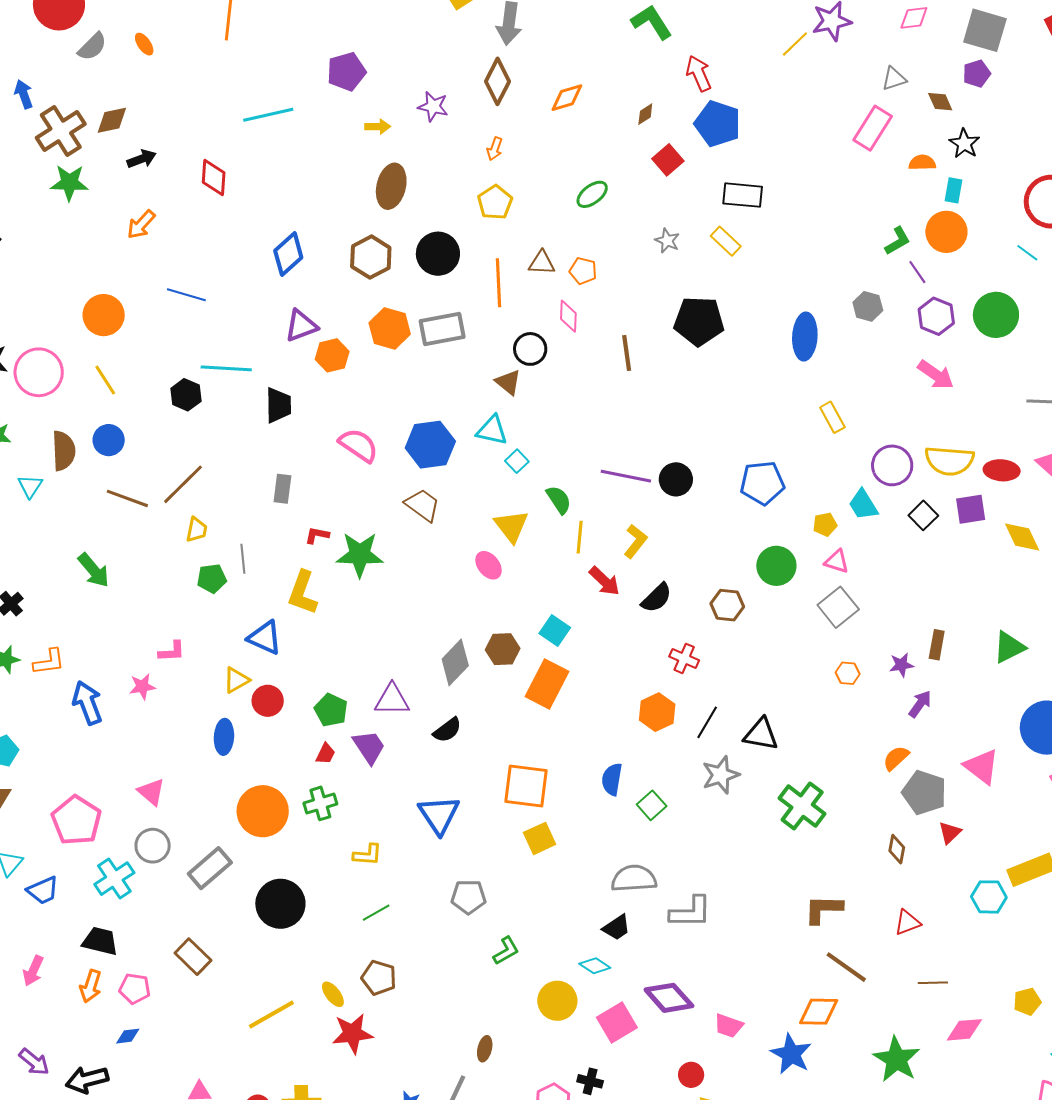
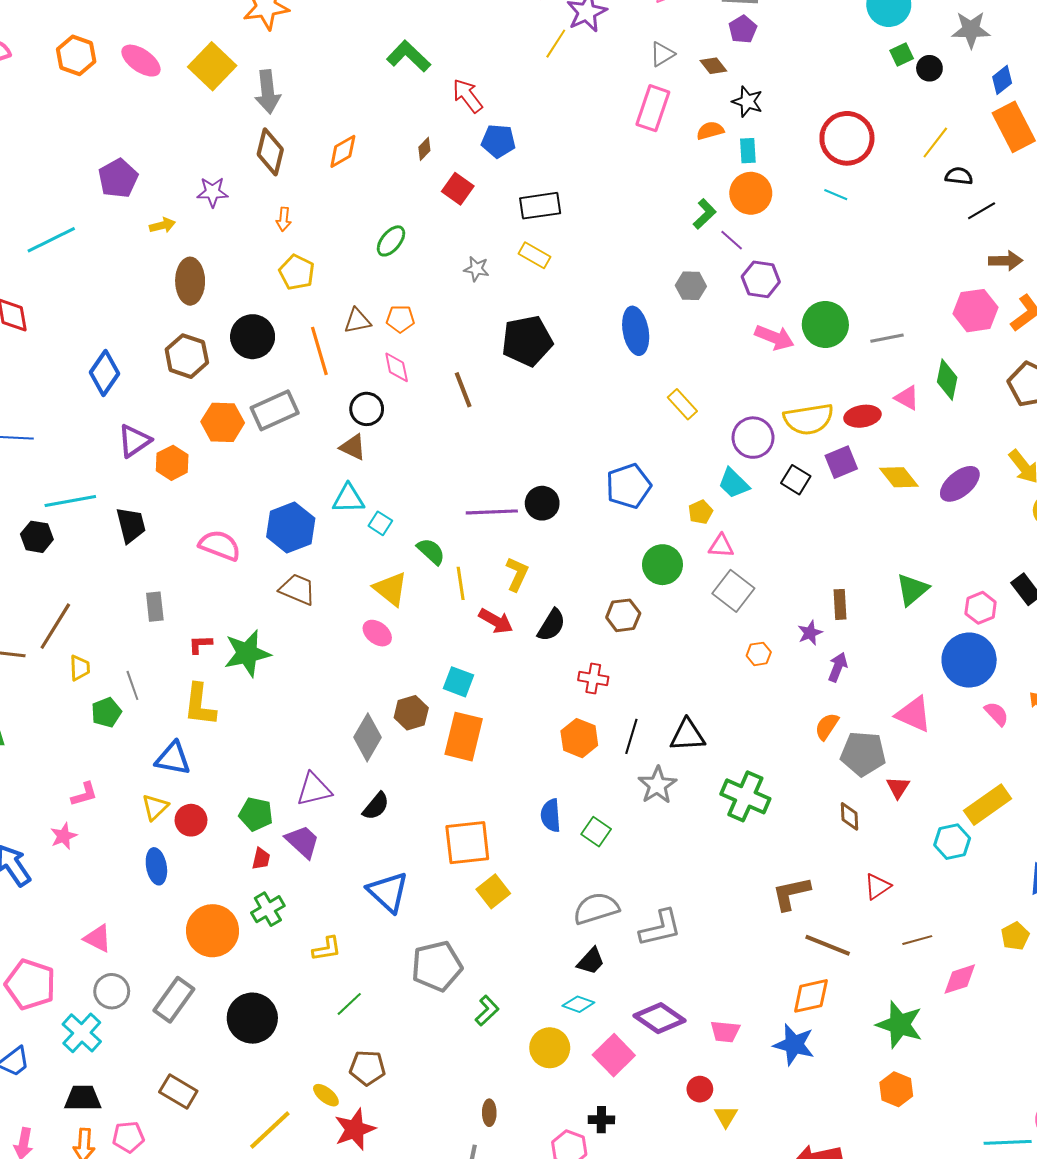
blue pentagon: (718, 124) -> (498, 141), size x0.7
green circle: (996, 315) -> (825, 324), moved
gray pentagon: (468, 897) -> (437, 966), size x1.4

